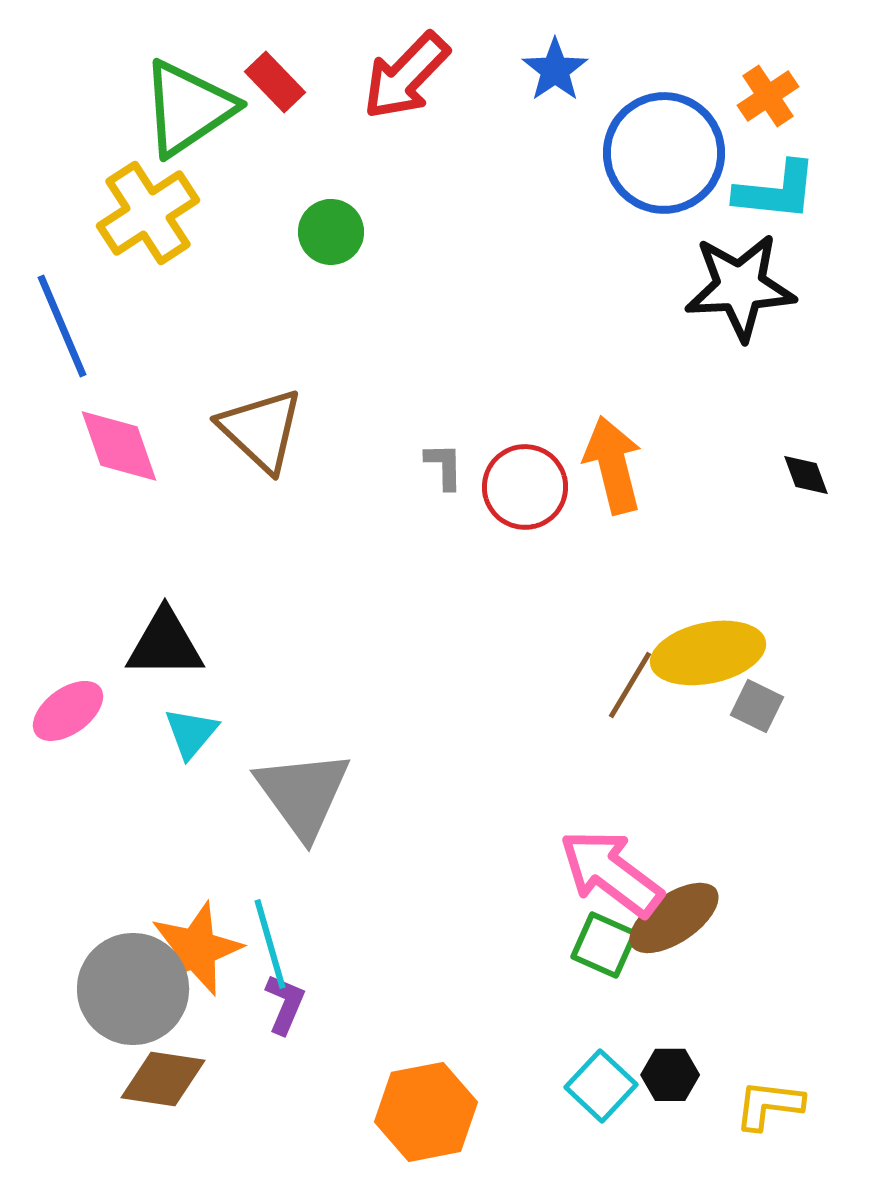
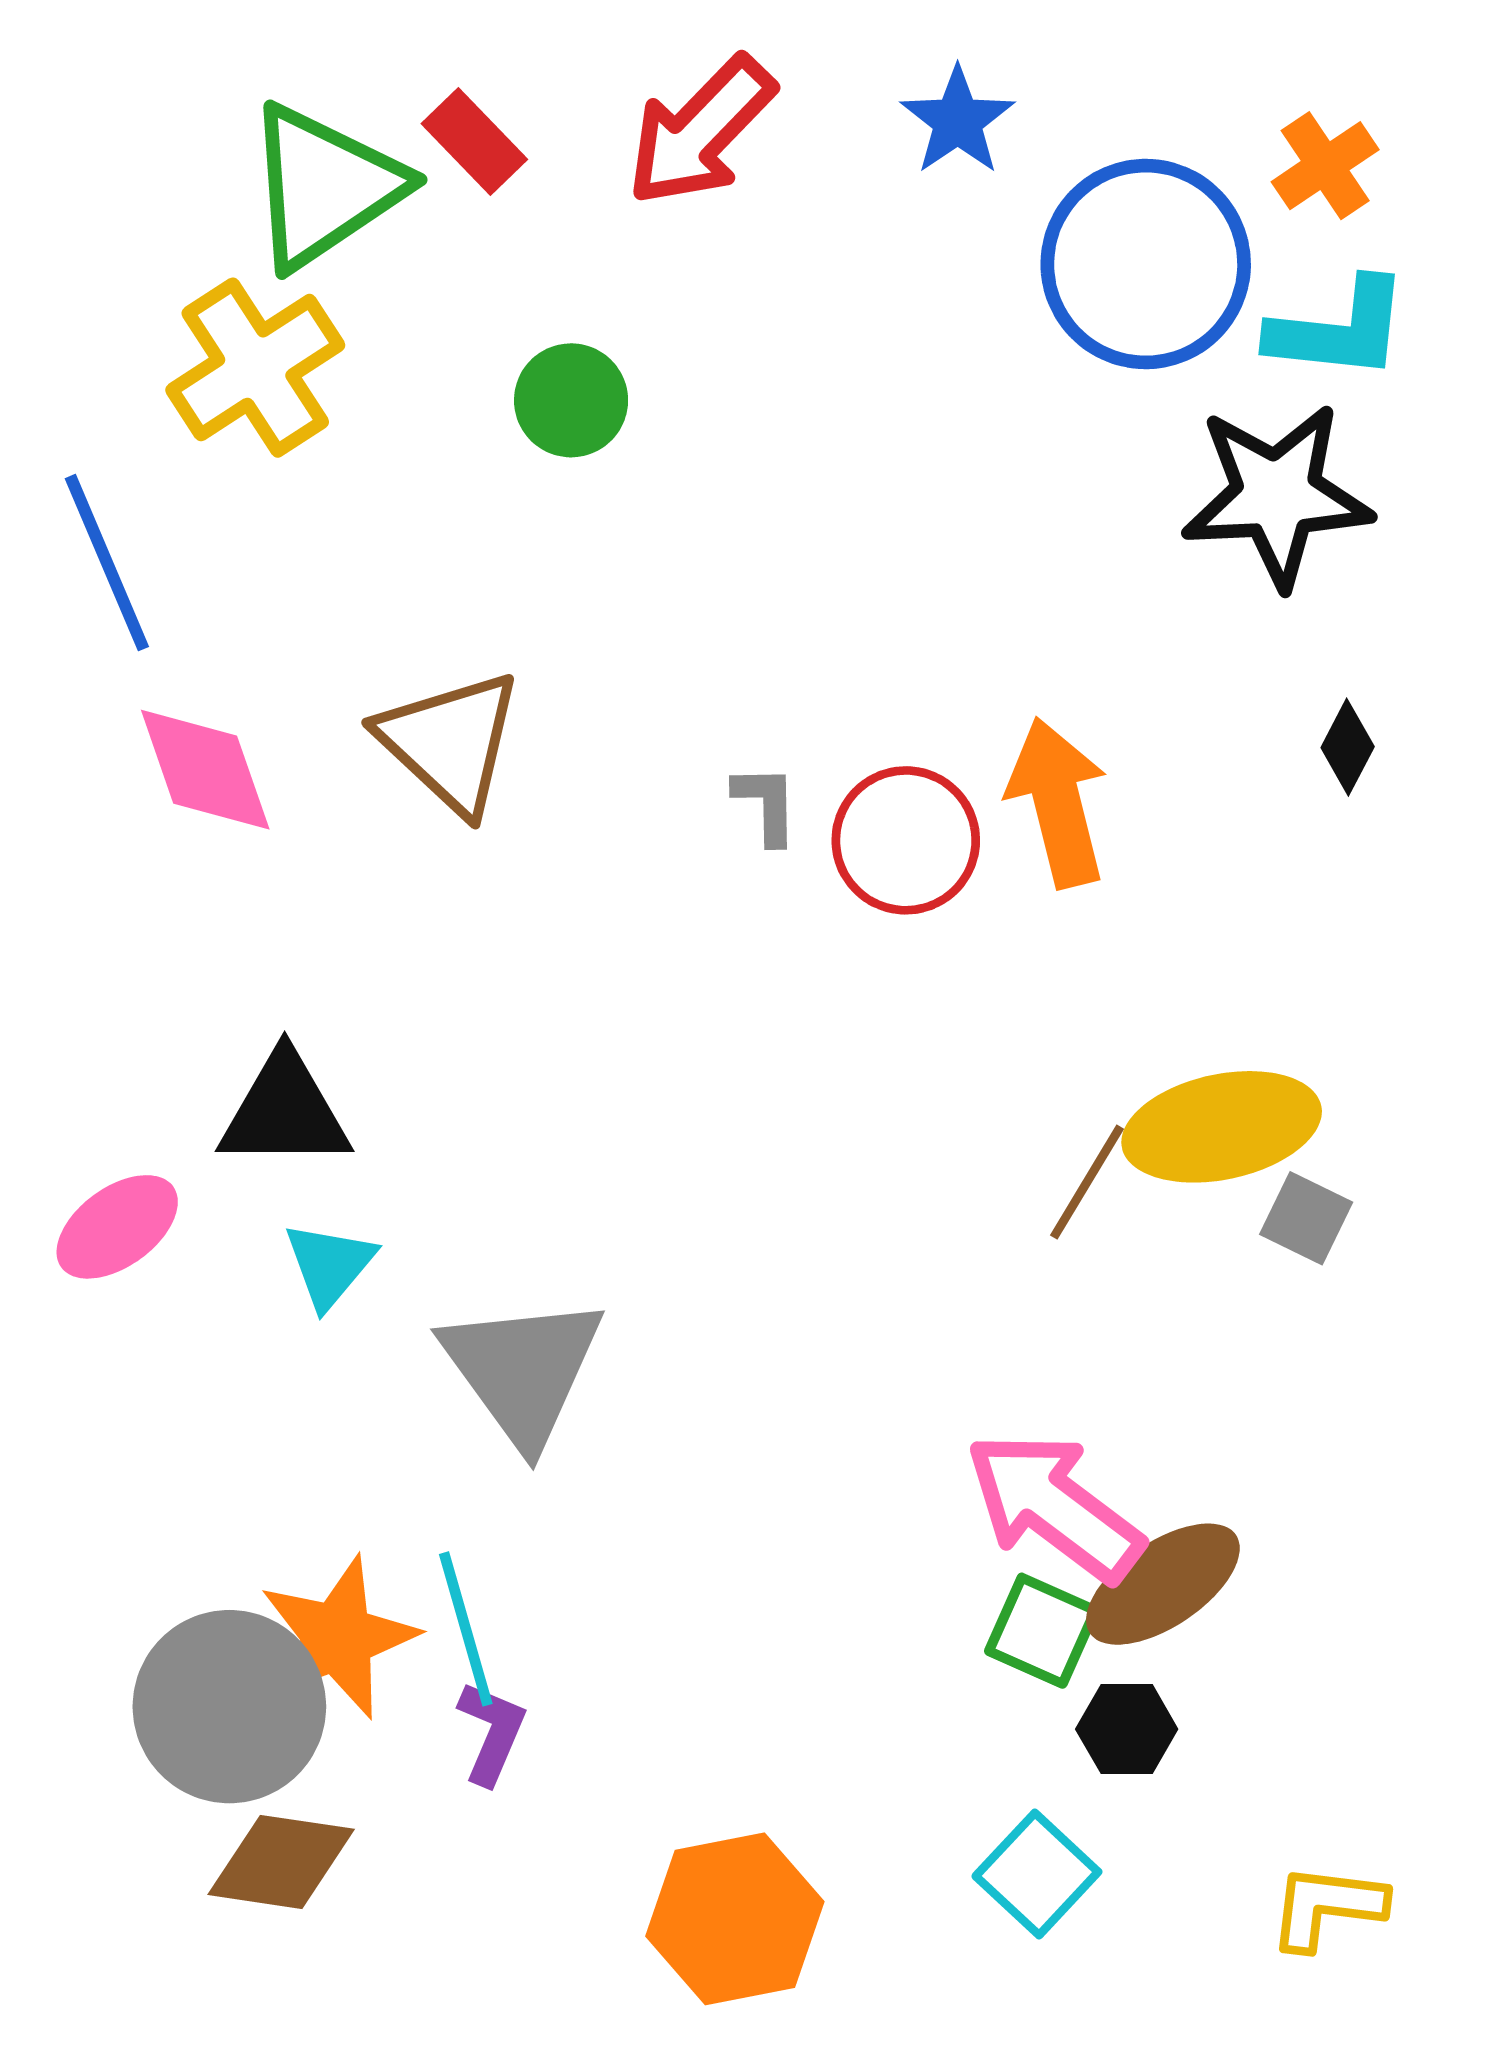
black diamond: (806, 475) -> (1348, 747), moved, turned 48
black hexagon: (670, 1075) -> (1127, 1729), moved

